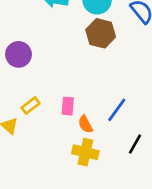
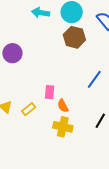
yellow rectangle: (31, 106) -> (29, 109), moved
blue line: (117, 110) -> (94, 79), moved

